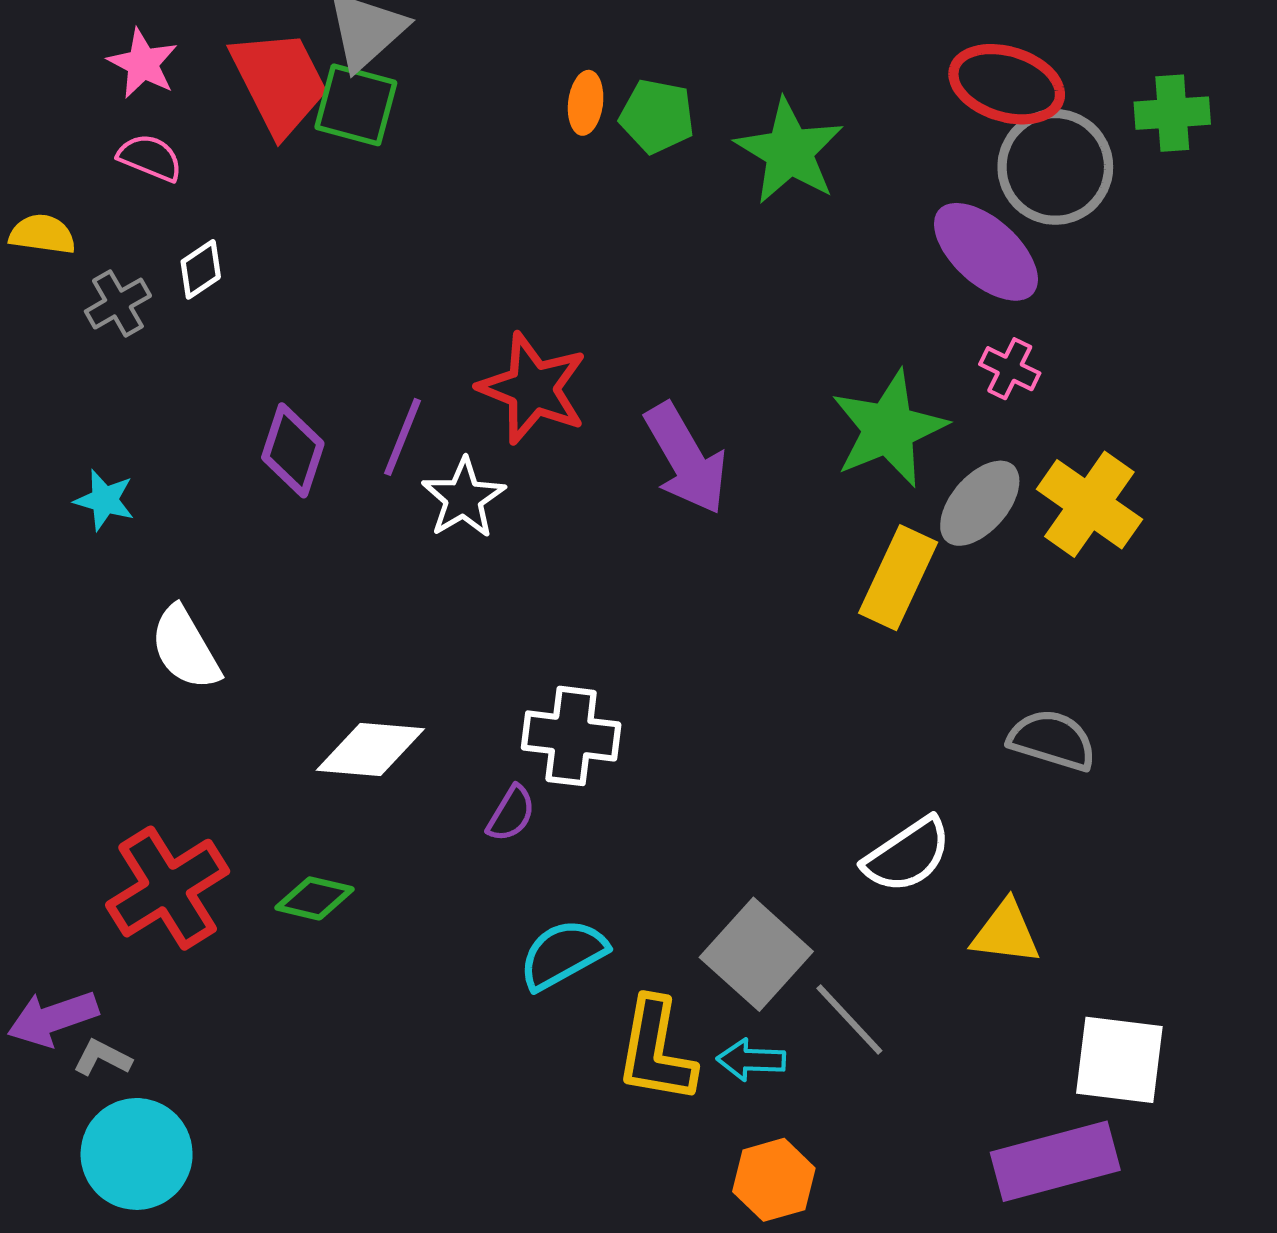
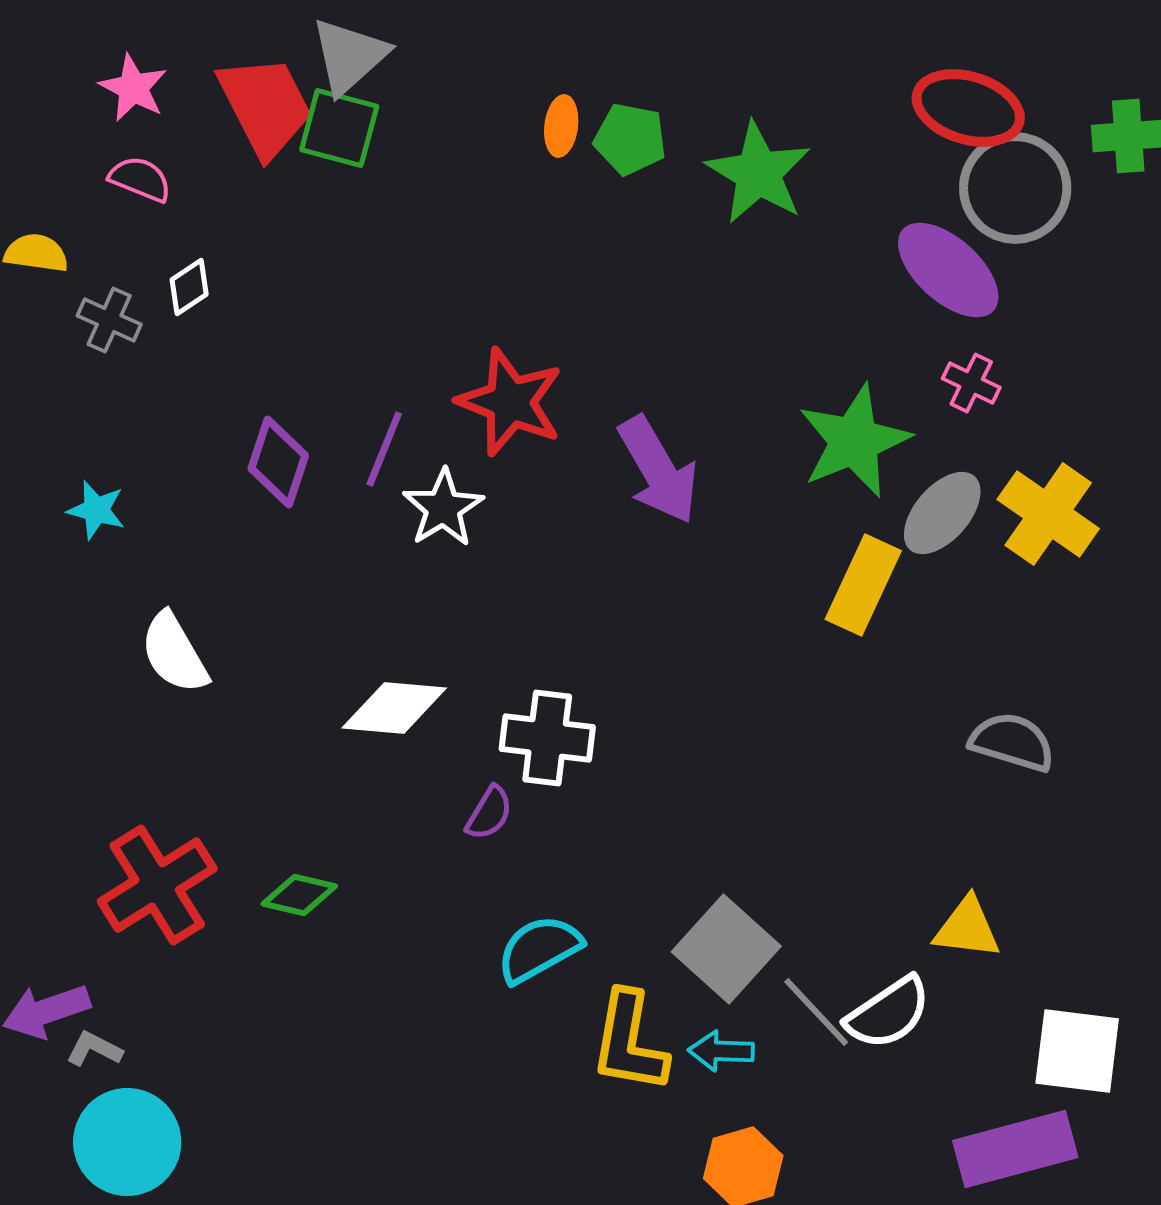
gray cross: (118, 304) -> (109, 320), turned -36
white diamond: (370, 749) -> (394, 708), moved
white semicircle: (907, 855) -> (888, 1013), moved

